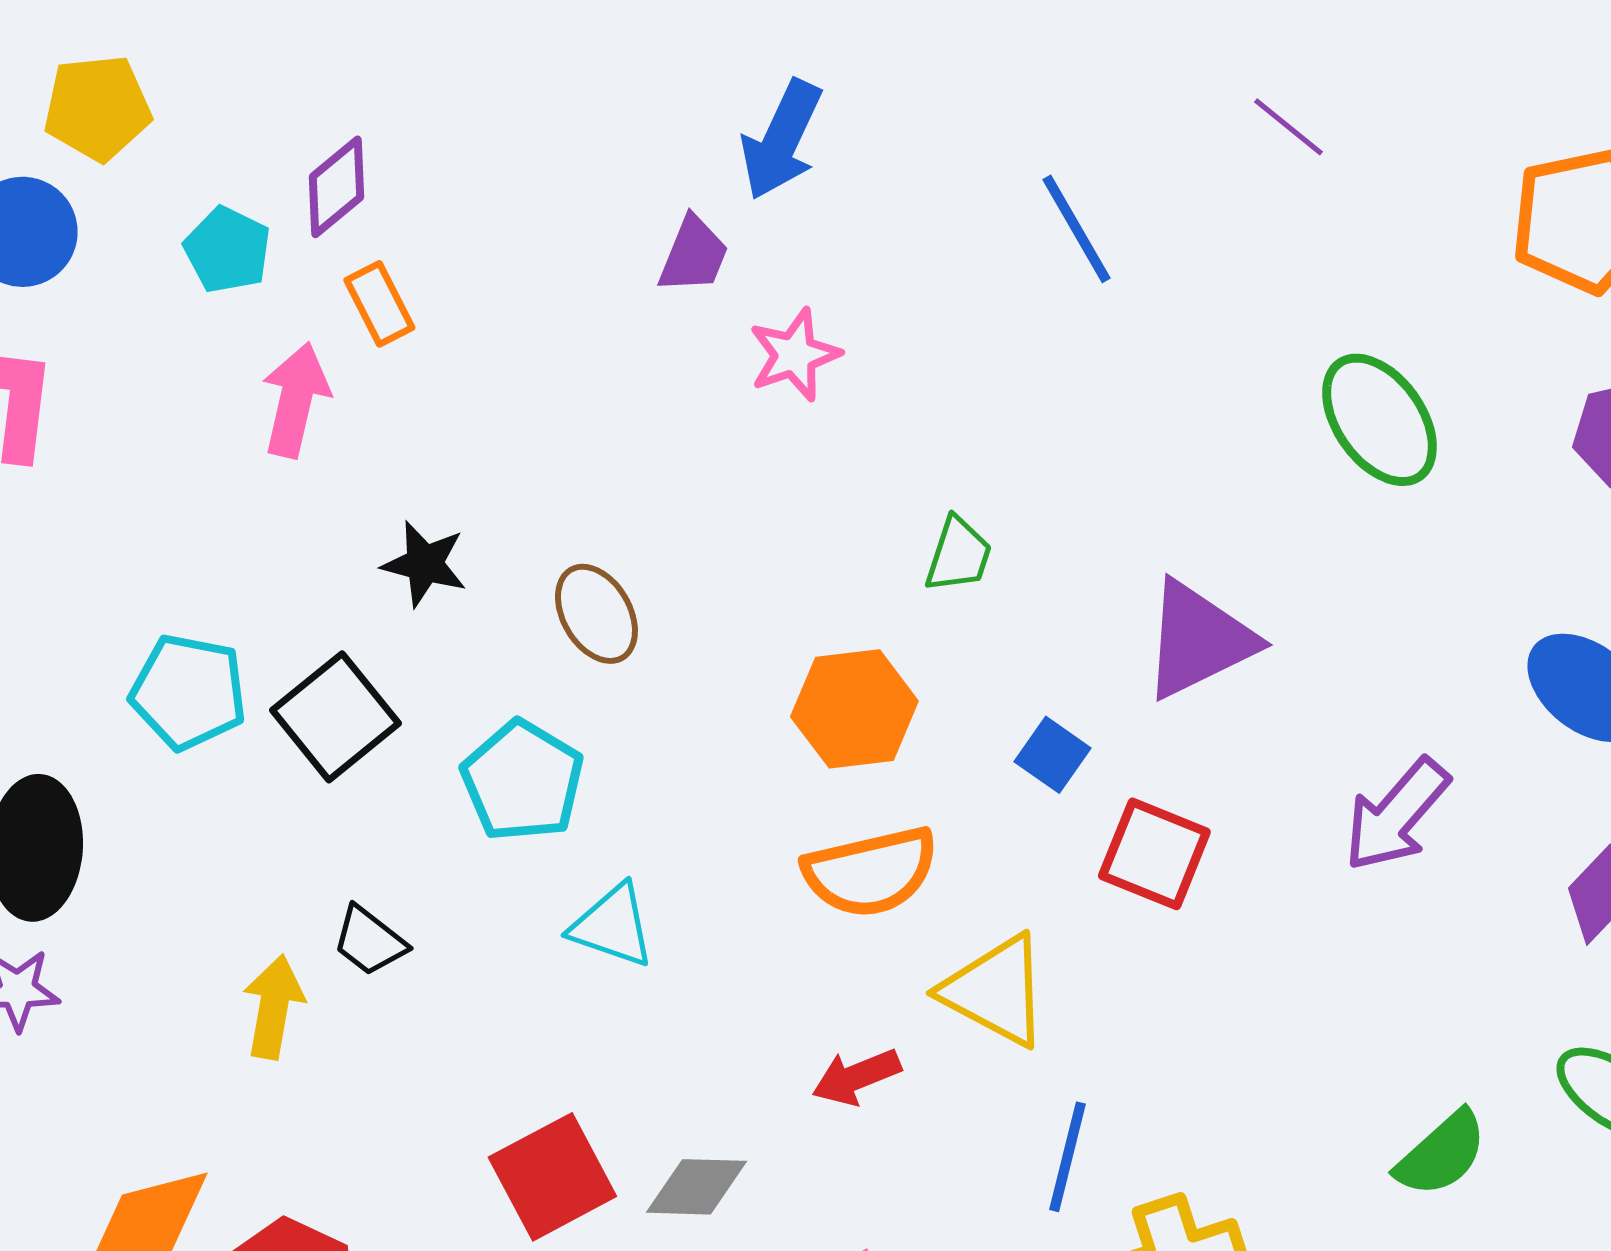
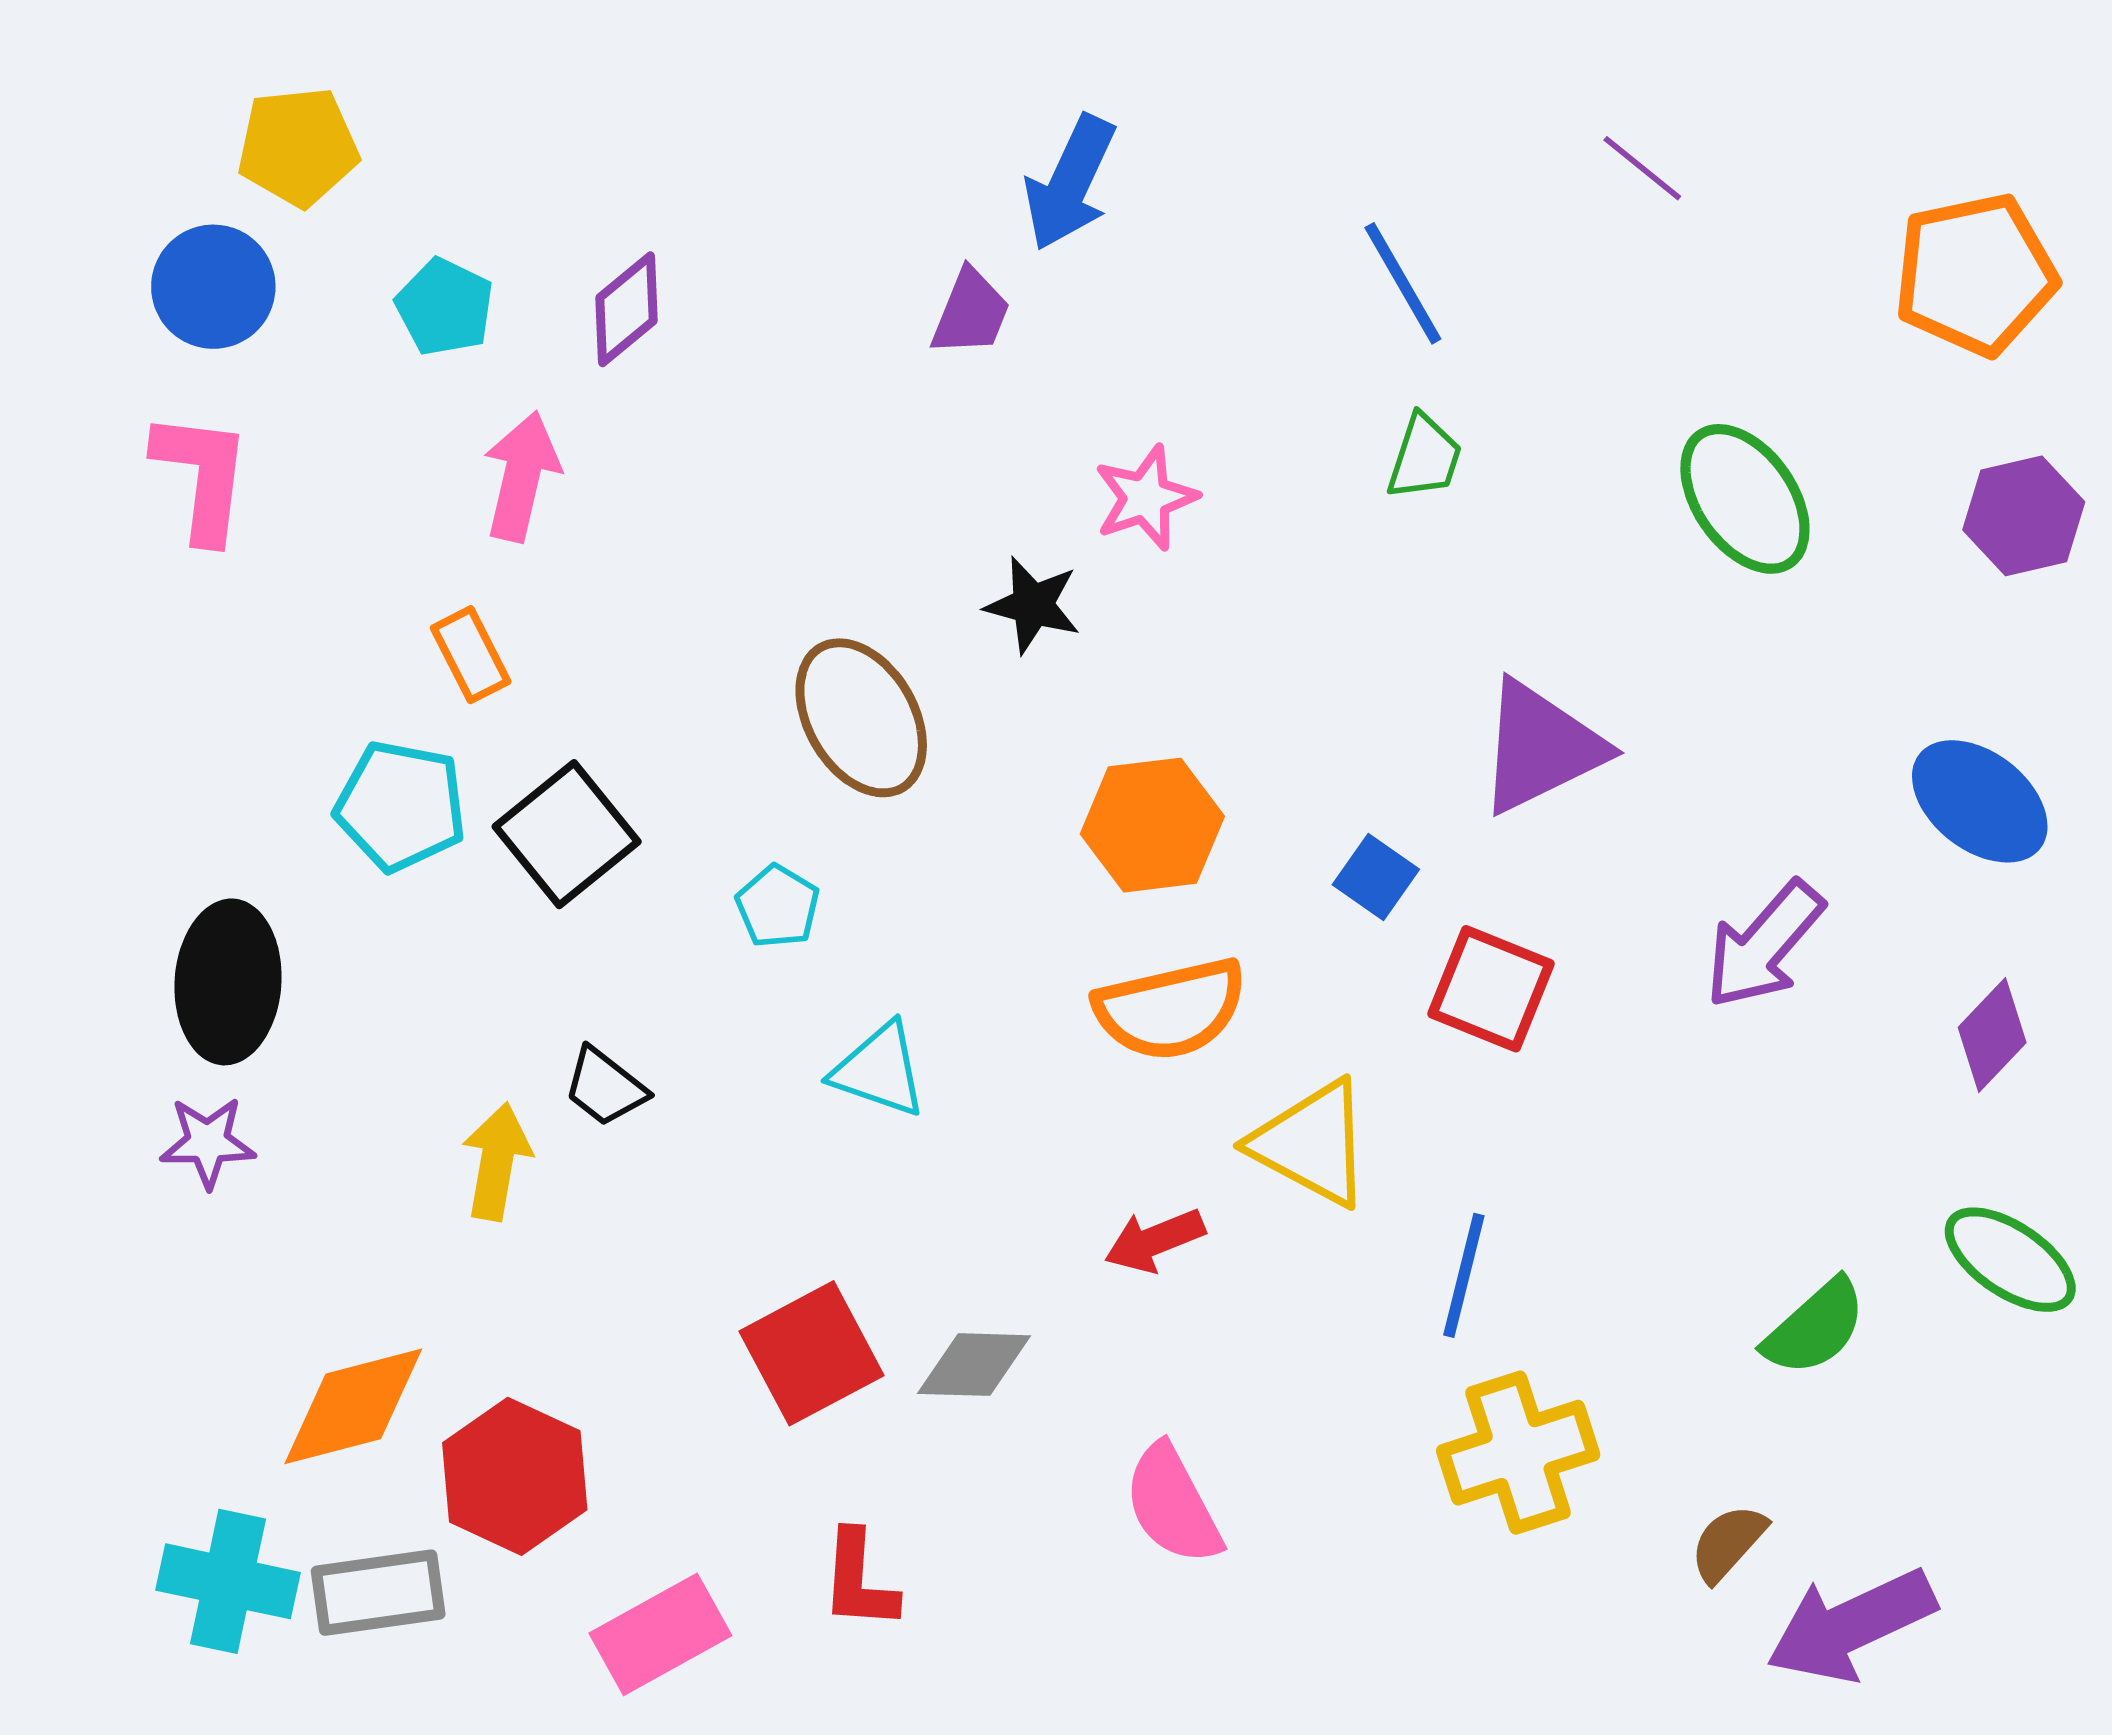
purple diamond: (336, 187) -> (626, 309), moved
orange rectangle: (379, 304) -> (471, 655), moved
pink star: (794, 355) -> (1146, 498), moved
green trapezoid: (958, 555) -> (1424, 457), moved
black star: (424, 564) -> (1033, 605), moved
brown ellipse: (596, 614) -> (861, 718), size x1.4
cyan pentagon: (522, 781) -> (778, 906), size x0.6
blue line: (1067, 1157) -> (1464, 1275), moved

